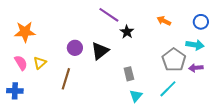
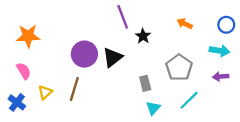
purple line: (109, 15) -> (123, 17), turned 35
purple circle: (75, 48) -> (84, 54), size x1.5
gray pentagon: (174, 60) -> (179, 68), moved
yellow triangle: (40, 63) -> (45, 92), moved
blue cross: (15, 91) -> (17, 102), turned 35

